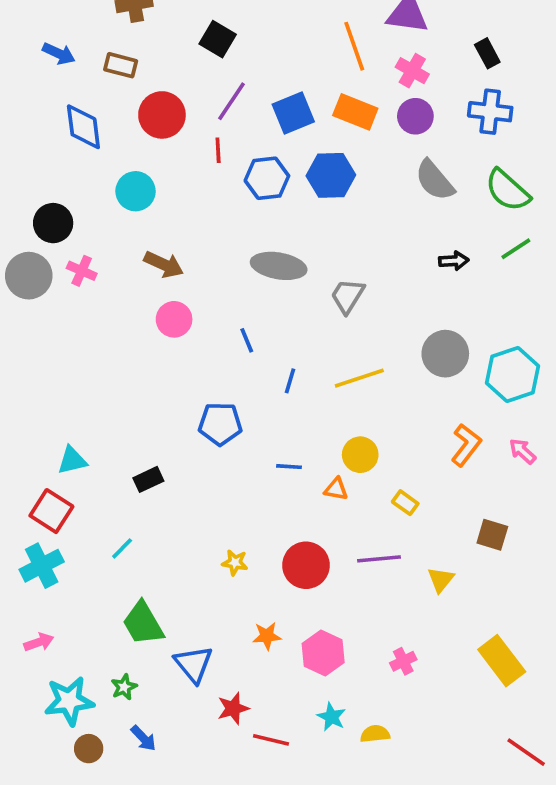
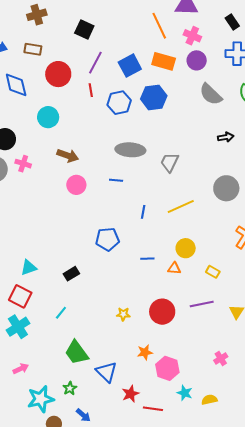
blue line: (247, 340) -> (116, 180), moved, turned -56
pink hexagon: (323, 653) -> (167, 368), moved

